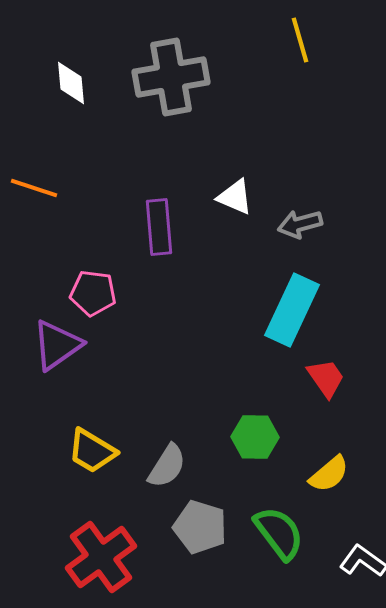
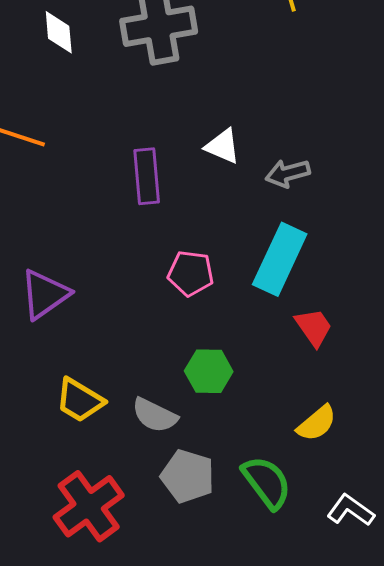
pink pentagon: (93, 293) -> (191, 273), moved
green hexagon: (255, 437) -> (209, 371), moved
gray semicircle: (167, 466) -> (155, 415), turned 84

